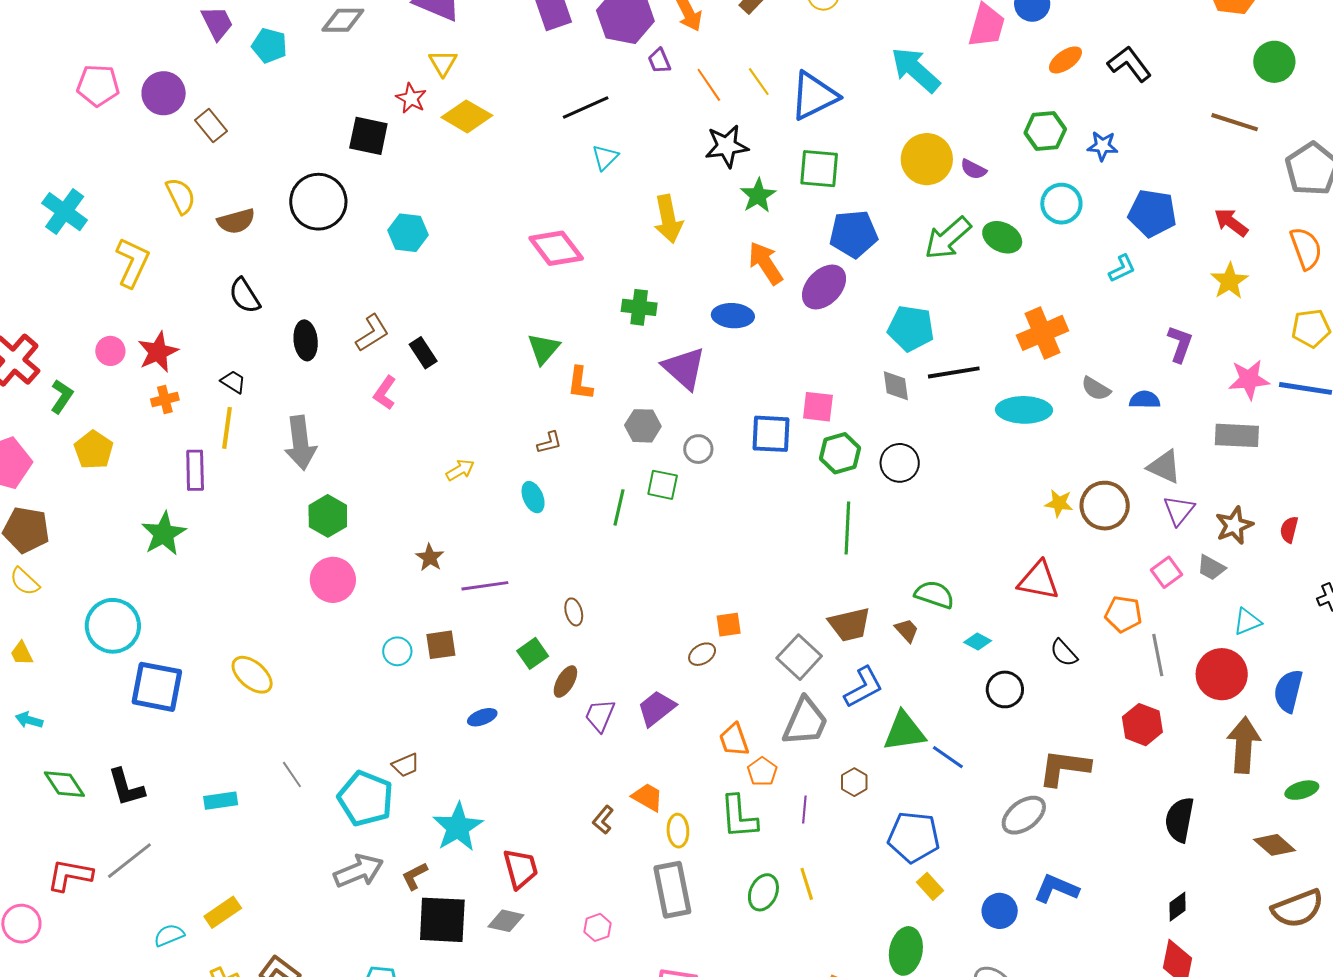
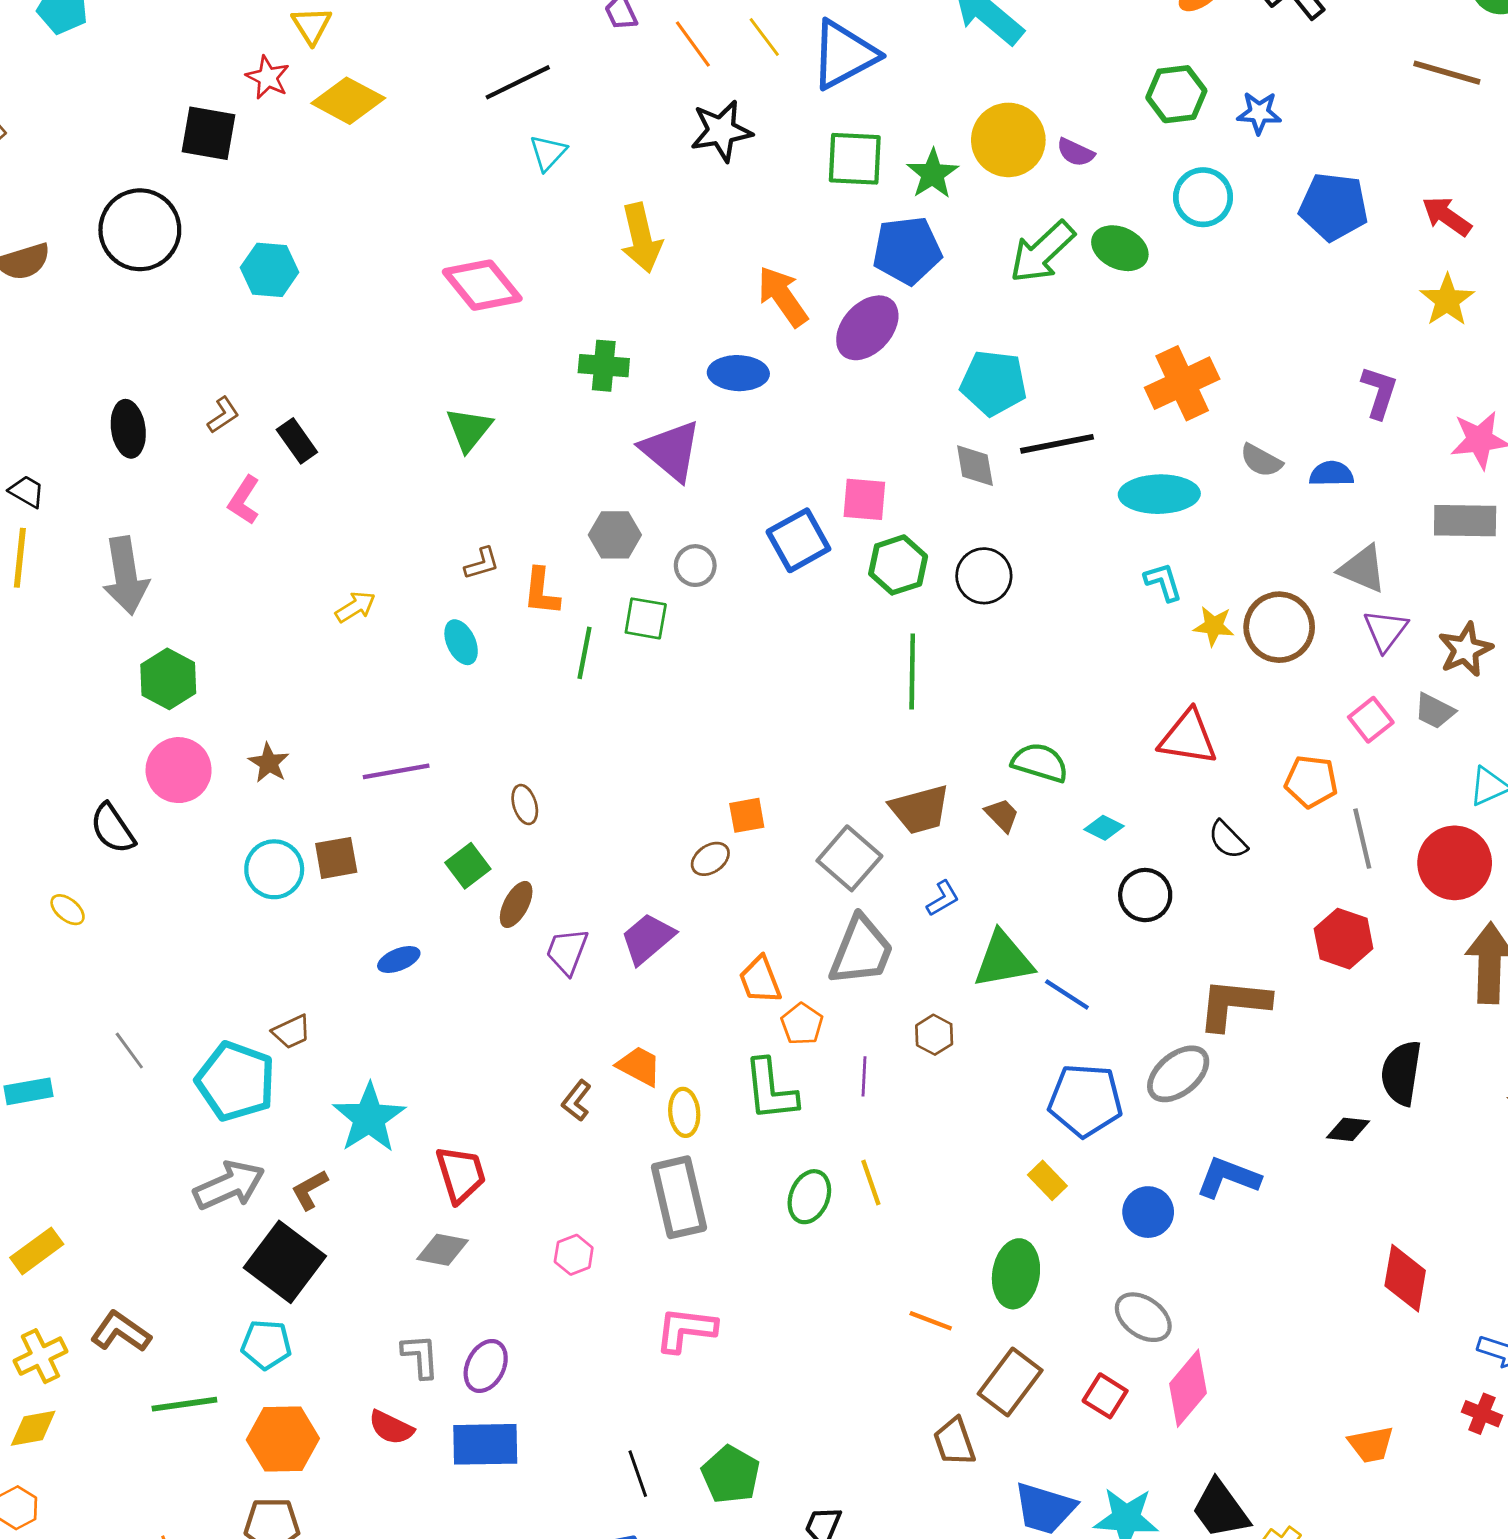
green star: (758, 196) -> (933, 174), moved
cyan L-shape: (1122, 268) -> (1163, 582), moved, turned -80
black semicircle: (245, 296) -> (113, 828), moved
brown L-shape: (372, 333) -> (223, 415), size x0.7
orange L-shape: (580, 383) -> (541, 592), moved
blue square: (771, 434) -> (798, 540), turned -30
brown star: (430, 558) -> (269, 763), moved
cyan circle: (397, 651) -> (274, 869), size x1.4
yellow ellipse: (252, 675) -> (68, 910), size x0.6
blue L-shape: (863, 687) -> (943, 898), size x0.6
blue pentagon: (914, 837) -> (1085, 1100), moved
black diamond: (1177, 907) -> (1348, 1129), moved, turned 44
black square: (442, 920) -> (285, 1262), moved, turned 36

